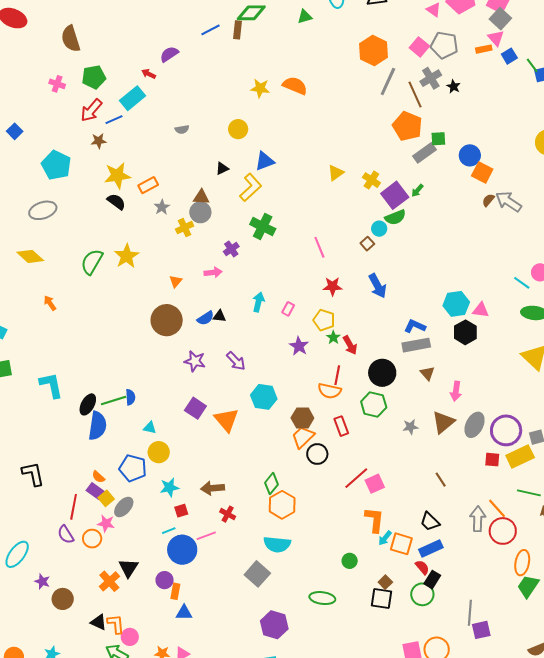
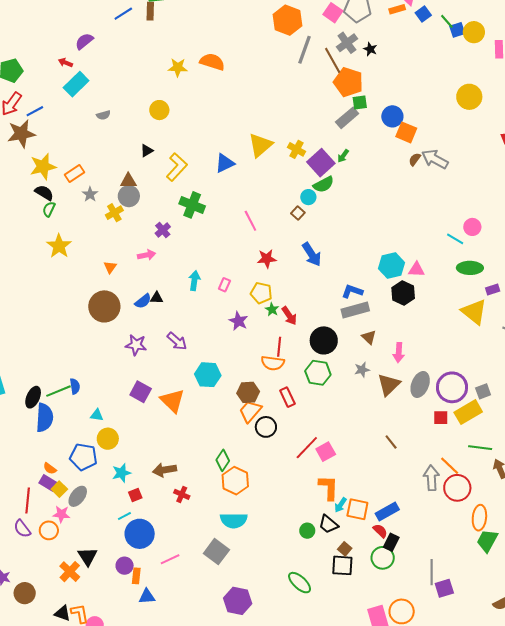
cyan rectangle: (132, 98) -> (76, 84), moved
orange pentagon: (407, 126) -> (348, 82), moved
brown star: (99, 141) -> (21, 134), size x1.8
blue triangle: (265, 161) -> (225, 163), moved
yellow triangle: (336, 173) -> (260, 145), size x1.5
green semicircle: (92, 262) -> (49, 209), moved, size x0.6
gray star: (410, 427) -> (362, 370), moved
black trapezoid: (430, 522) -> (328, 524), moved
pink line: (206, 536) -> (170, 559), moved
green ellipse: (322, 598) -> (300, 583), moved, turned 40

